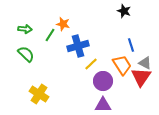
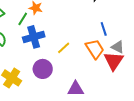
blue cross: (78, 46) -> (34, 37), moved
purple circle: (103, 81) -> (43, 69), moved

